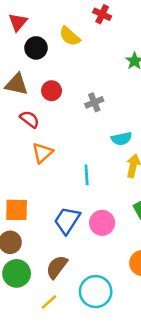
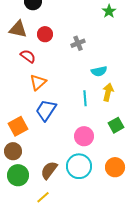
cyan line: (87, 175) -> (85, 98), moved
orange square: (17, 210) -> (18, 126), turned -30
blue trapezoid: (67, 220) -> (46, 110), moved
cyan circle: (96, 292) -> (79, 166), moved

